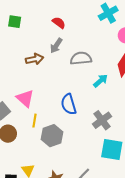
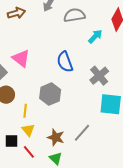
brown arrow: (35, 59) -> (16, 13), moved
yellow line: (35, 121) -> (25, 111), moved

